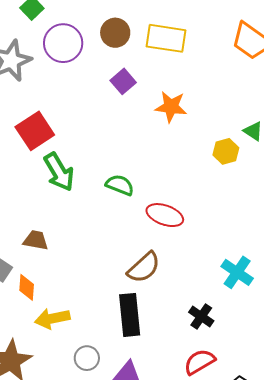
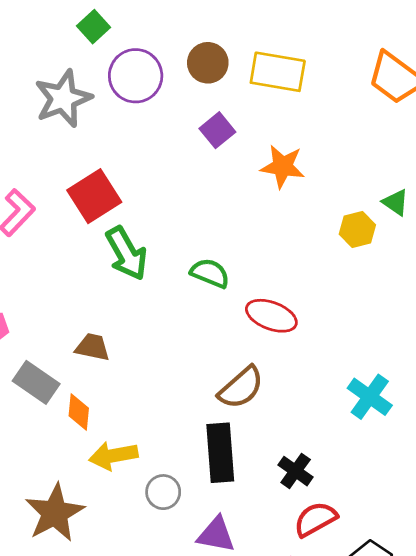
black cross: (201, 317) -> (296, 471), moved
gray circle: (87, 358) -> (163, 492), moved

